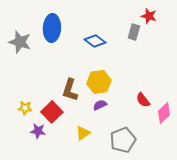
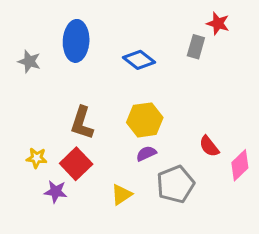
gray star: (20, 42) -> (29, 61), size x0.7
brown L-shape: (70, 90) -> (82, 123), moved
gray pentagon: (123, 140) -> (175, 184), moved

